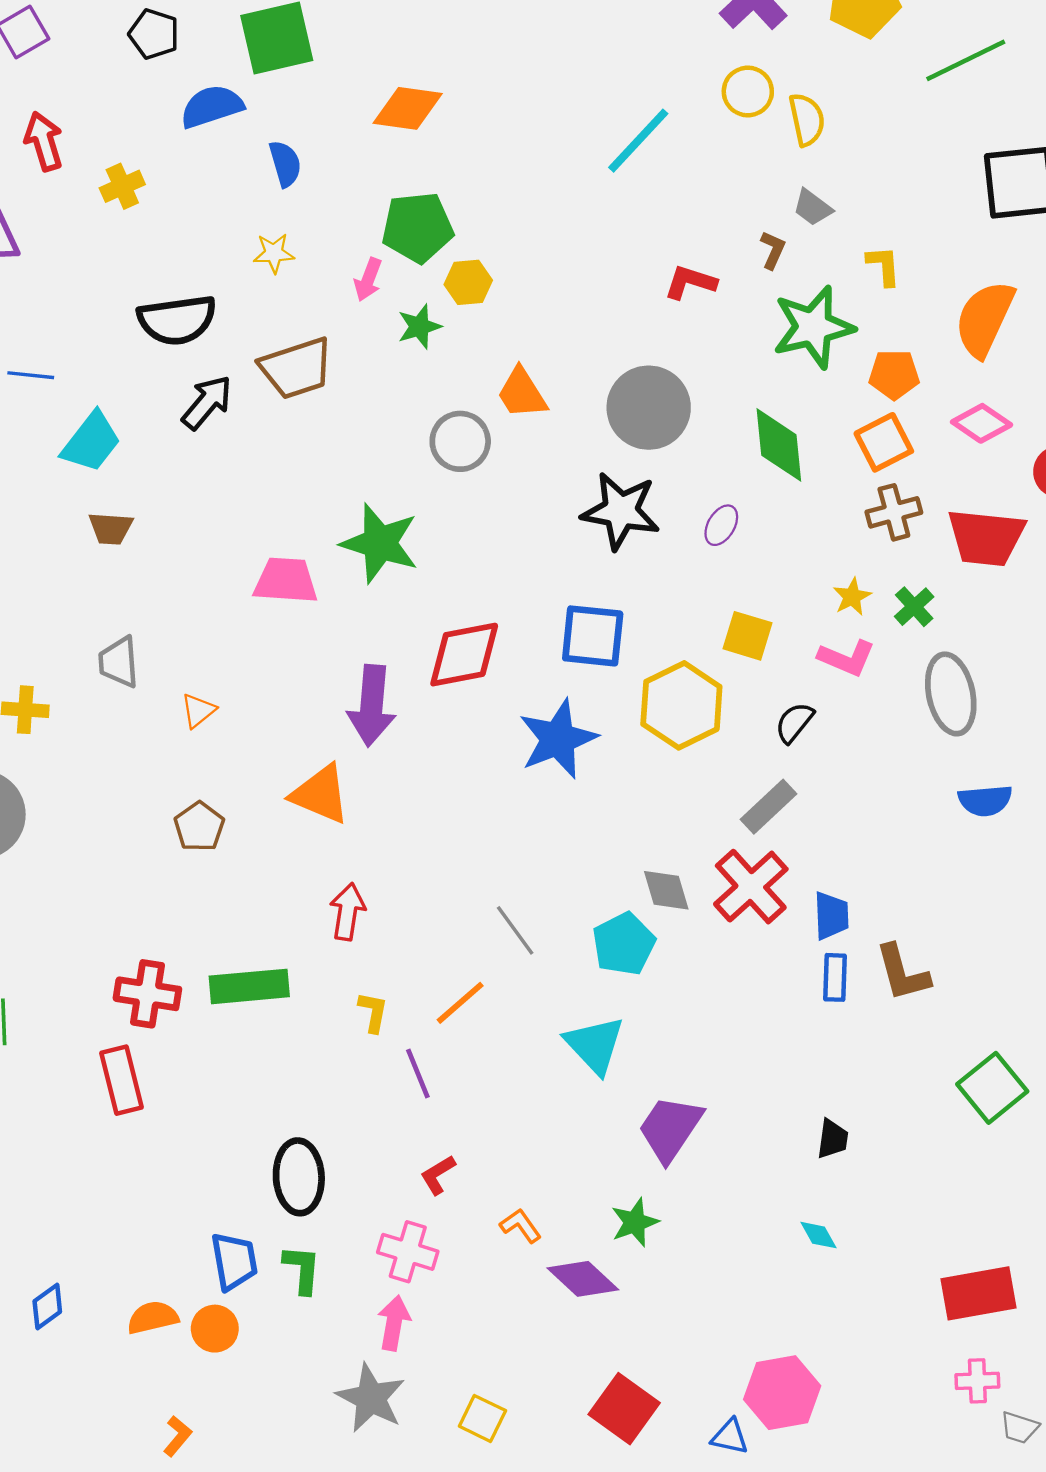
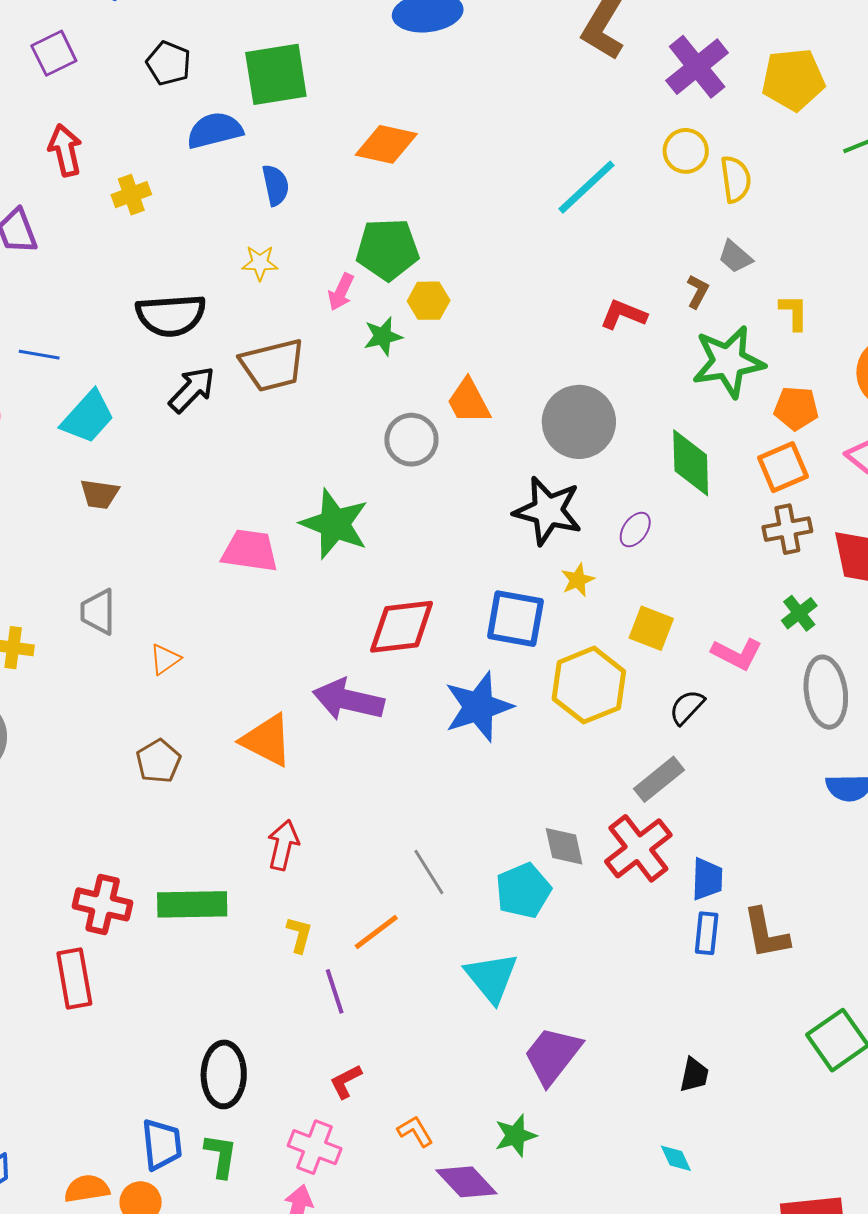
yellow star: (852, 597) -> (578, 580), moved
purple arrow: (372, 706) -> (348, 700), moved, turned 94

